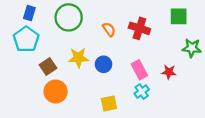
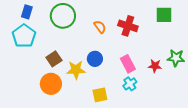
green star: (192, 48) -> (176, 58), moved
yellow star: (78, 58) -> (76, 70), moved
brown square: (48, 66) -> (54, 59), moved

